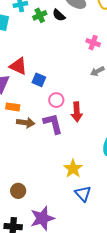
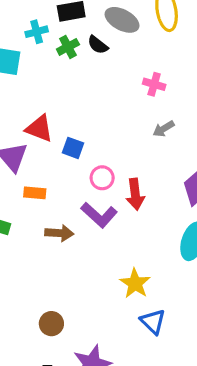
brown arrow: (26, 123) -> (59, 233), moved
purple L-shape: (53, 124) -> (99, 215), turned 150

